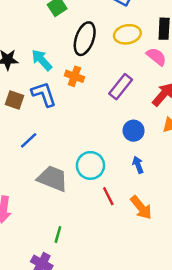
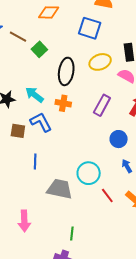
blue line: (29, 140) -> (35, 161), turned -35

